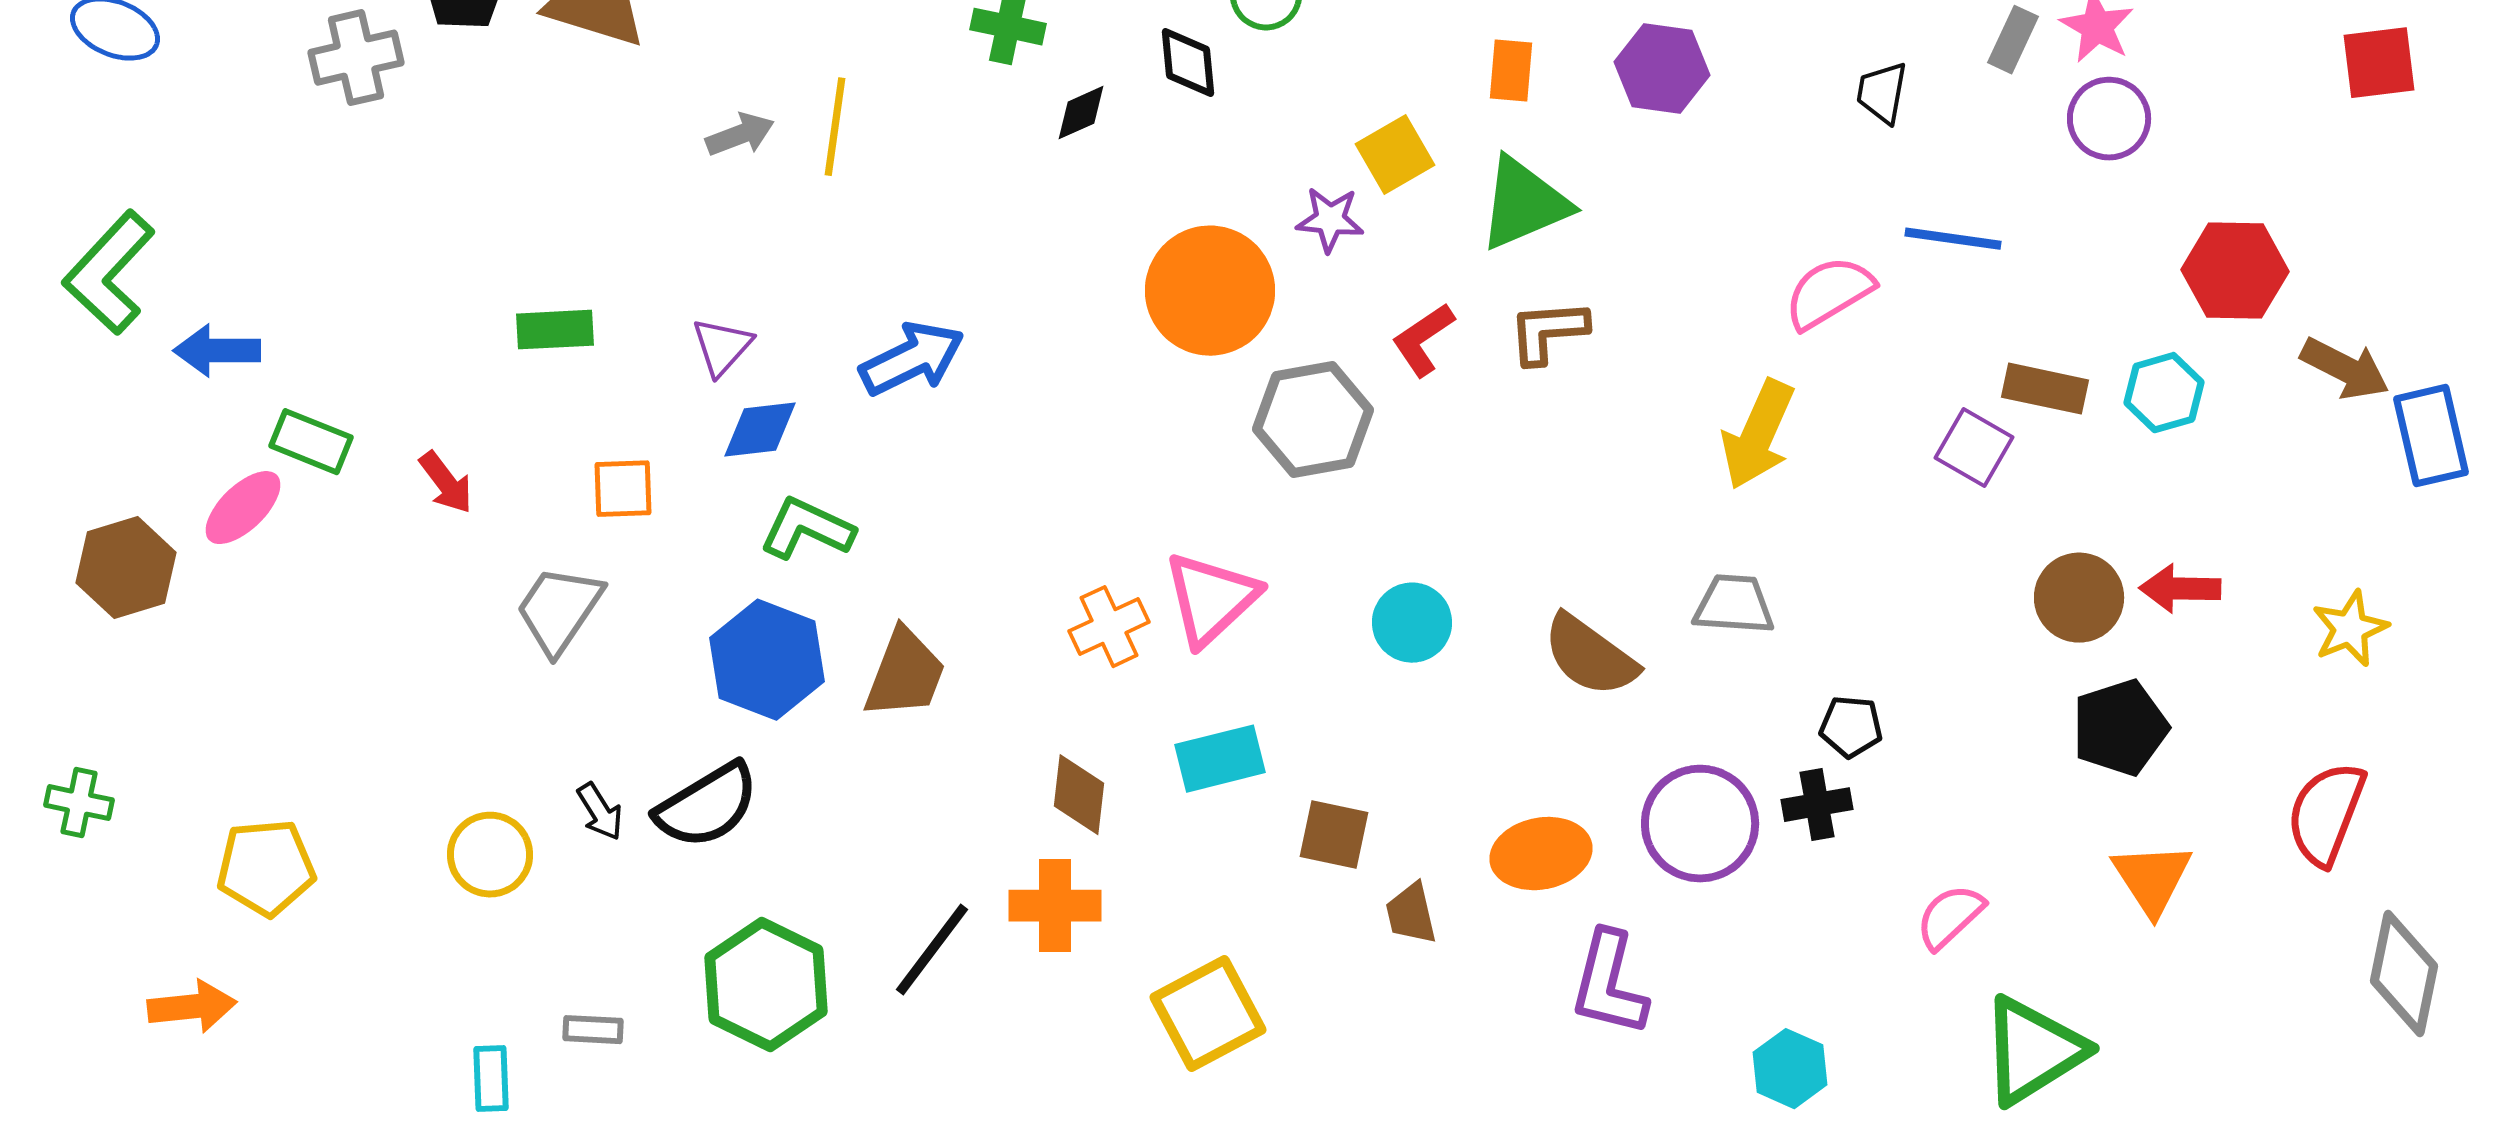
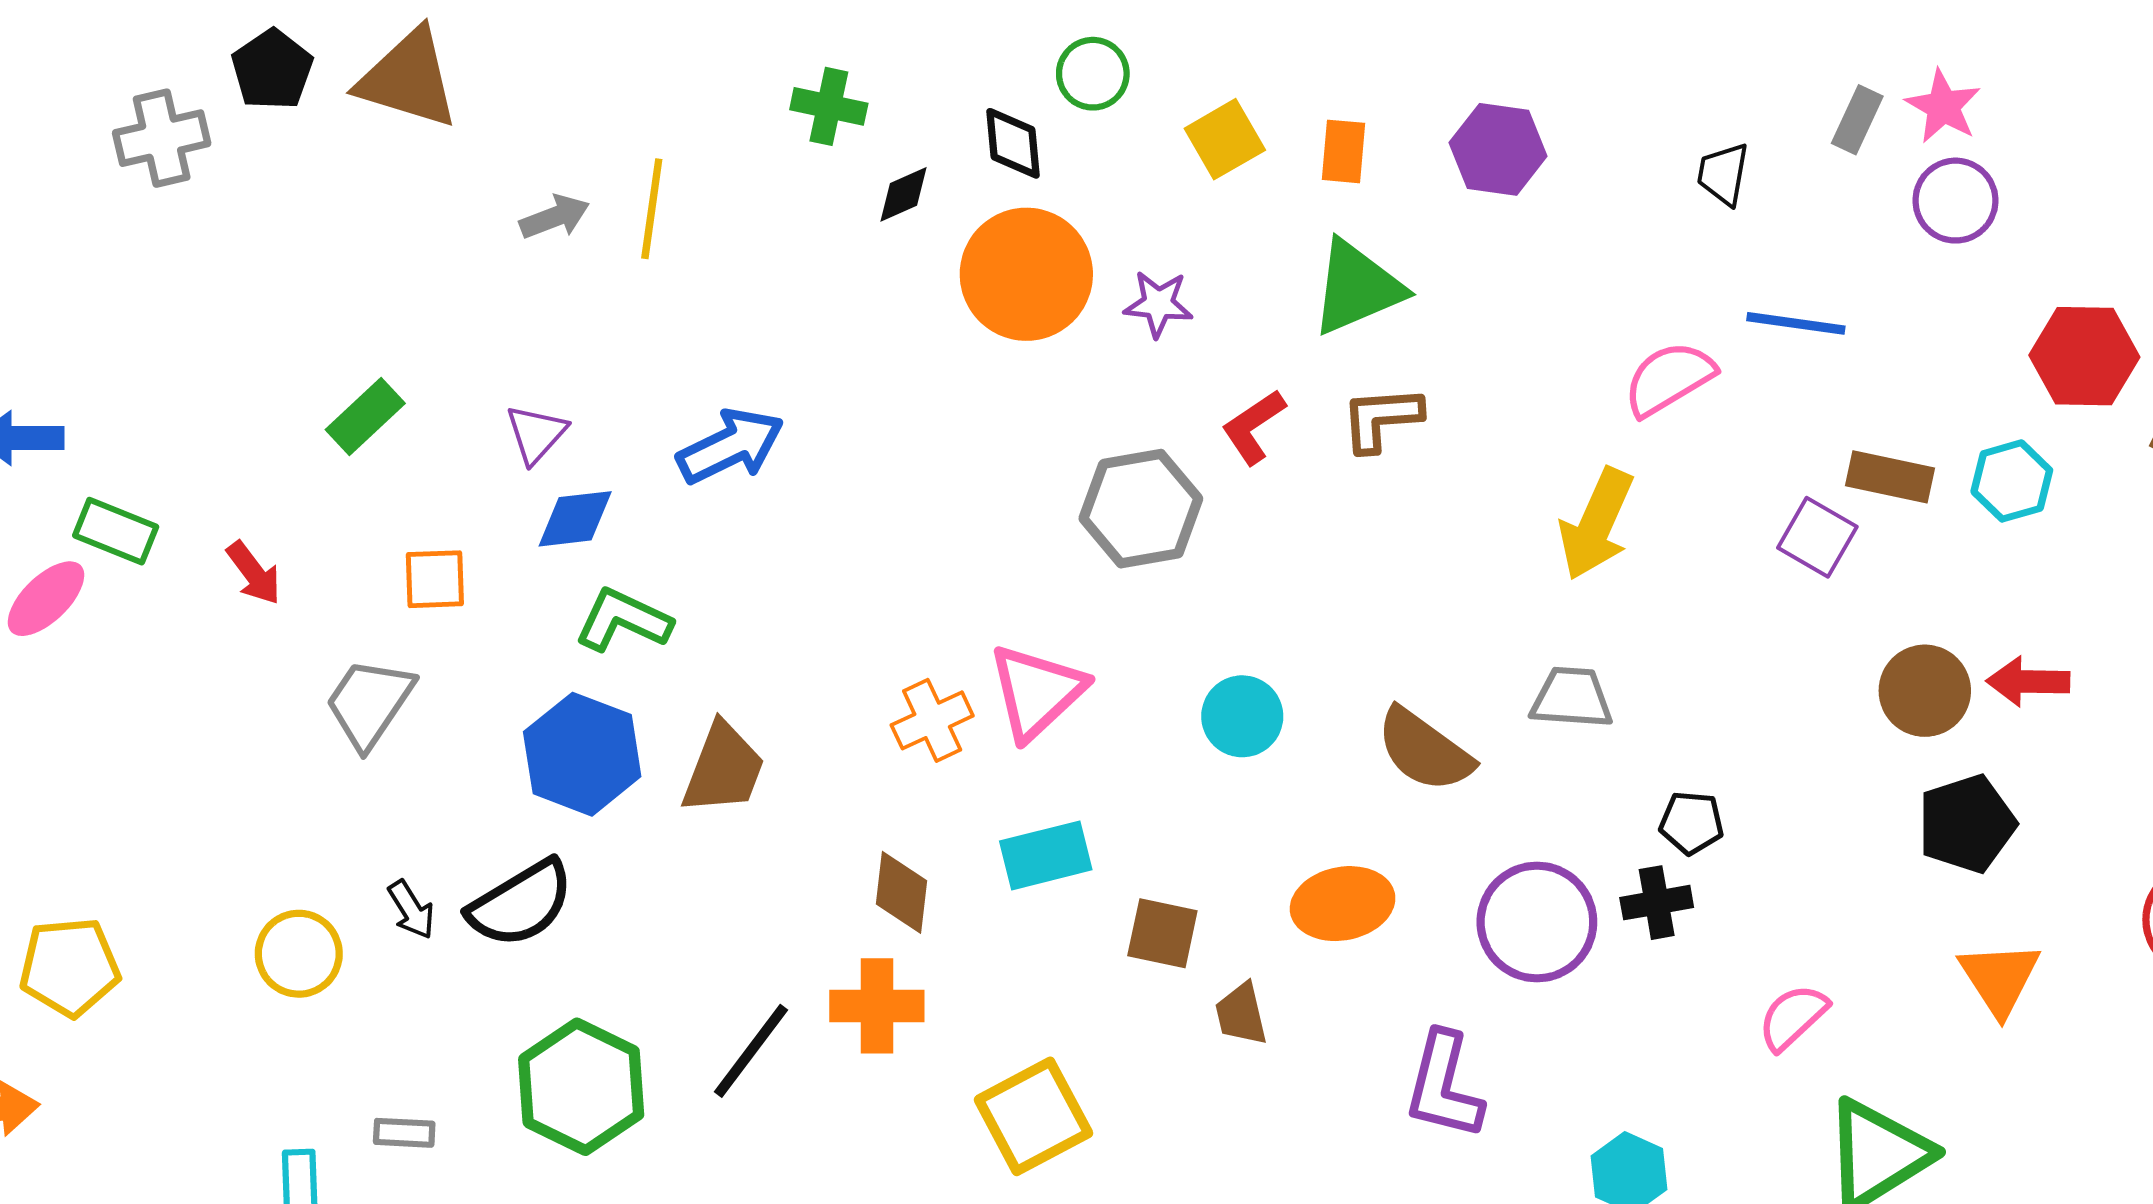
yellow square: (1395, 155) -> (1225, 139), moved
orange circle: (1210, 291) -> (1026, 274), moved
green rectangle: (555, 330) -> (365, 416), turned -40
orange ellipse: (1541, 854) -> (1343, 904), moved

